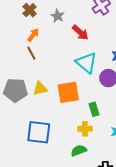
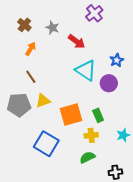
brown line: (31, 53) -> (31, 77), moved
orange square: (68, 92) -> (71, 115), moved
blue square: (39, 132) -> (46, 144), turned 30

